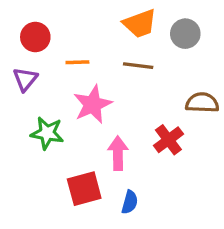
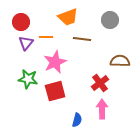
orange trapezoid: (140, 24) -> (68, 17), moved
purple triangle: (25, 79) -> (26, 43), moved
pink arrow: (118, 153) -> (102, 109), moved
red square: (84, 189) -> (55, 91), moved

